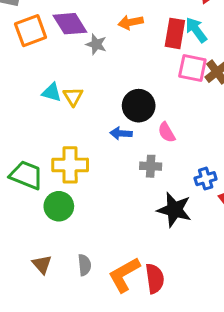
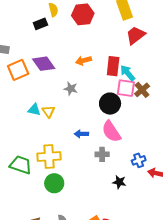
cyan arrow: (196, 30) -> (128, 73), moved
gray star: (96, 44) -> (71, 89), moved
black circle: (139, 106) -> (110, 104), moved
pink semicircle: (167, 132) -> (111, 132), size x1.6
green circle: (59, 206) -> (54, 183), moved
black star: (174, 210) -> (119, 182), size x0.6

